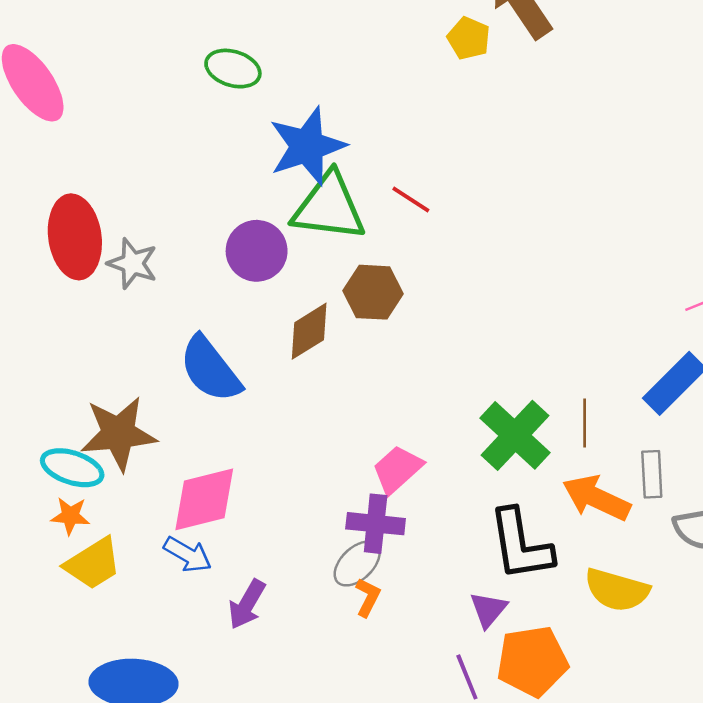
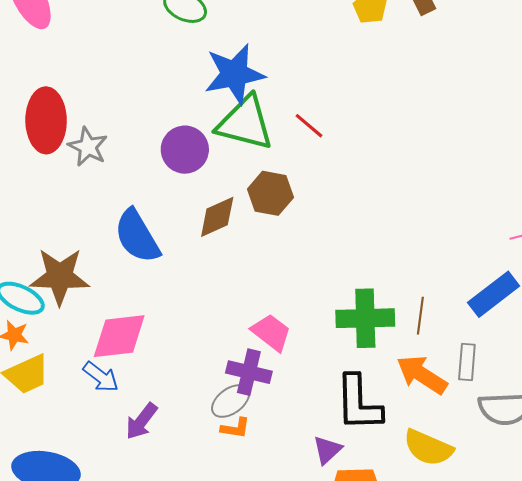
green cross: (515, 435) -> (365, 318), turned 38
pink trapezoid: (397, 469) -> (271, 332), turned 72
orange L-shape: (368, 597) -> (235, 428), turned 64

